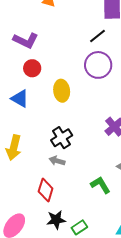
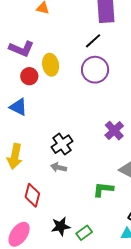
yellow ellipse: (62, 91) -> (51, 65), moved
green L-shape: (100, 185) -> (103, 189), turned -50
red diamond: (46, 190) -> (32, 195), moved

